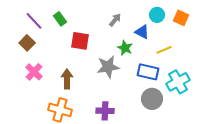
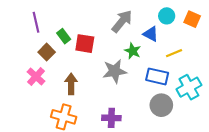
green rectangle: (60, 19) -> (64, 36), moved
gray arrow: (115, 20) -> (122, 21), size x1.6
purple line: (34, 21) -> (36, 22), turned 30
brown square: (27, 43) -> (47, 52), moved

